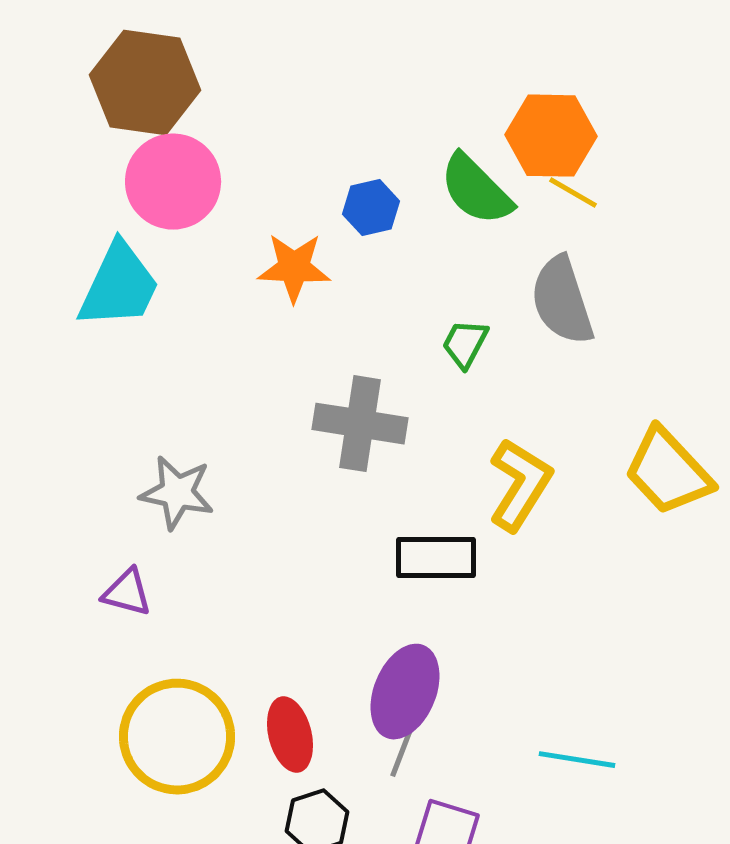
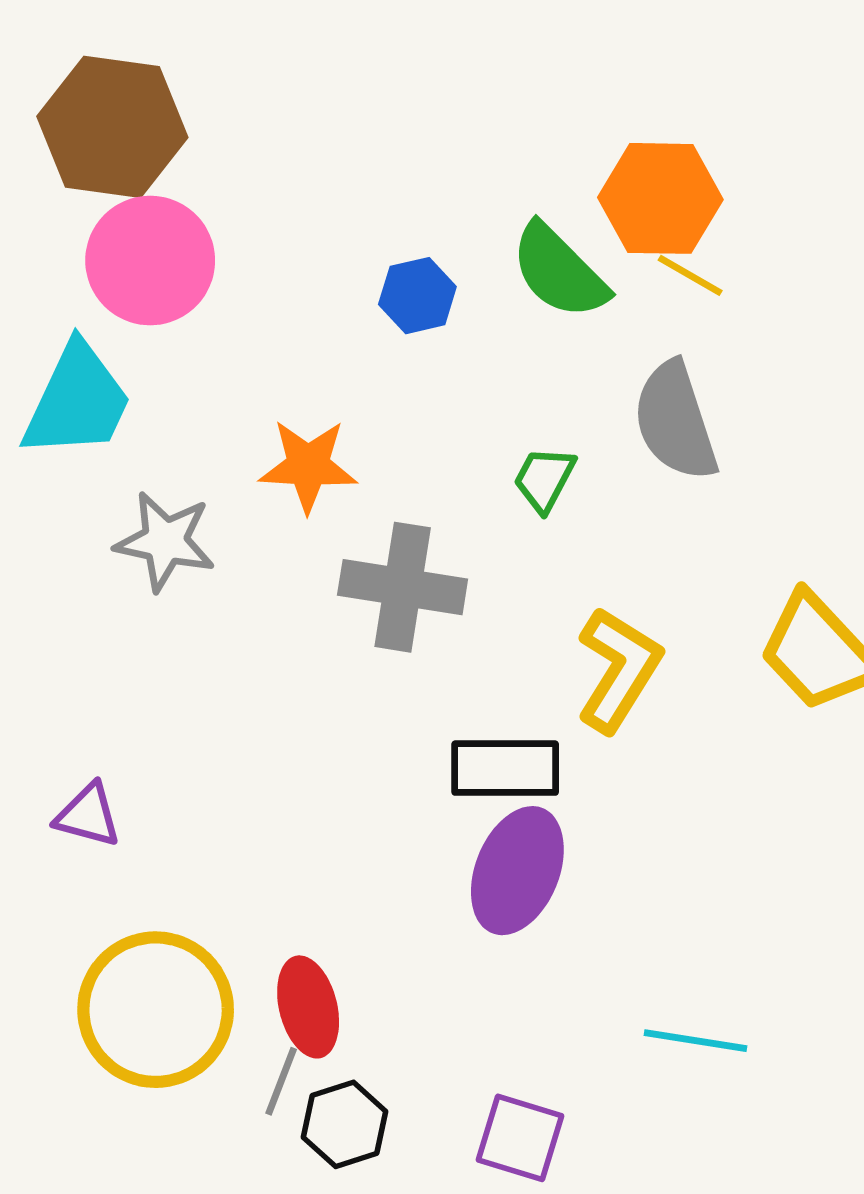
orange star: (294, 268) -> (308, 466), moved
gray star: (177, 493) -> (165, 541), moved
purple ellipse: (405, 692) -> (517, 871), moved
gray line: (402, 752) -> (281, 1081), moved

